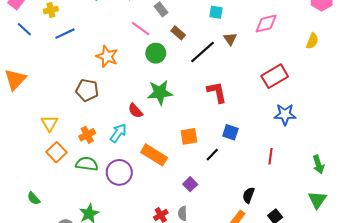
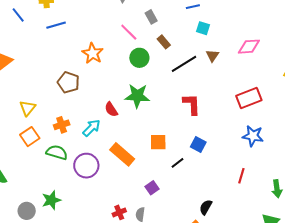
red line: (270, 156) -> (241, 176), moved

